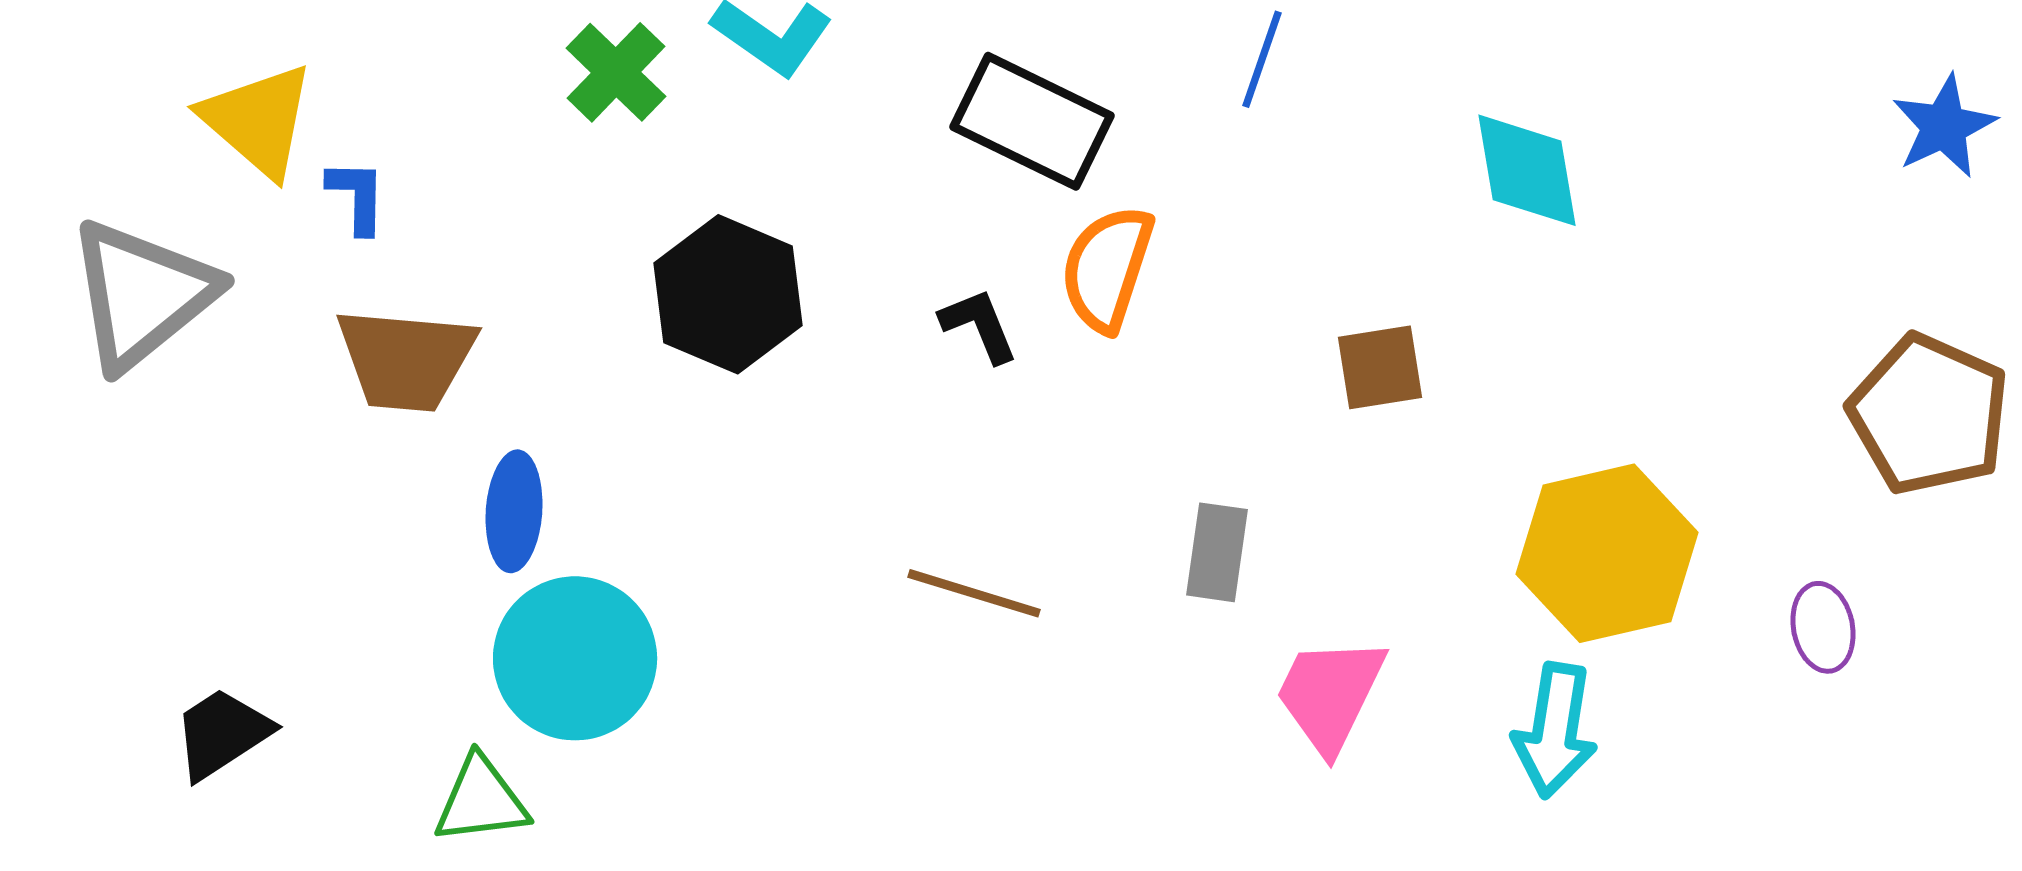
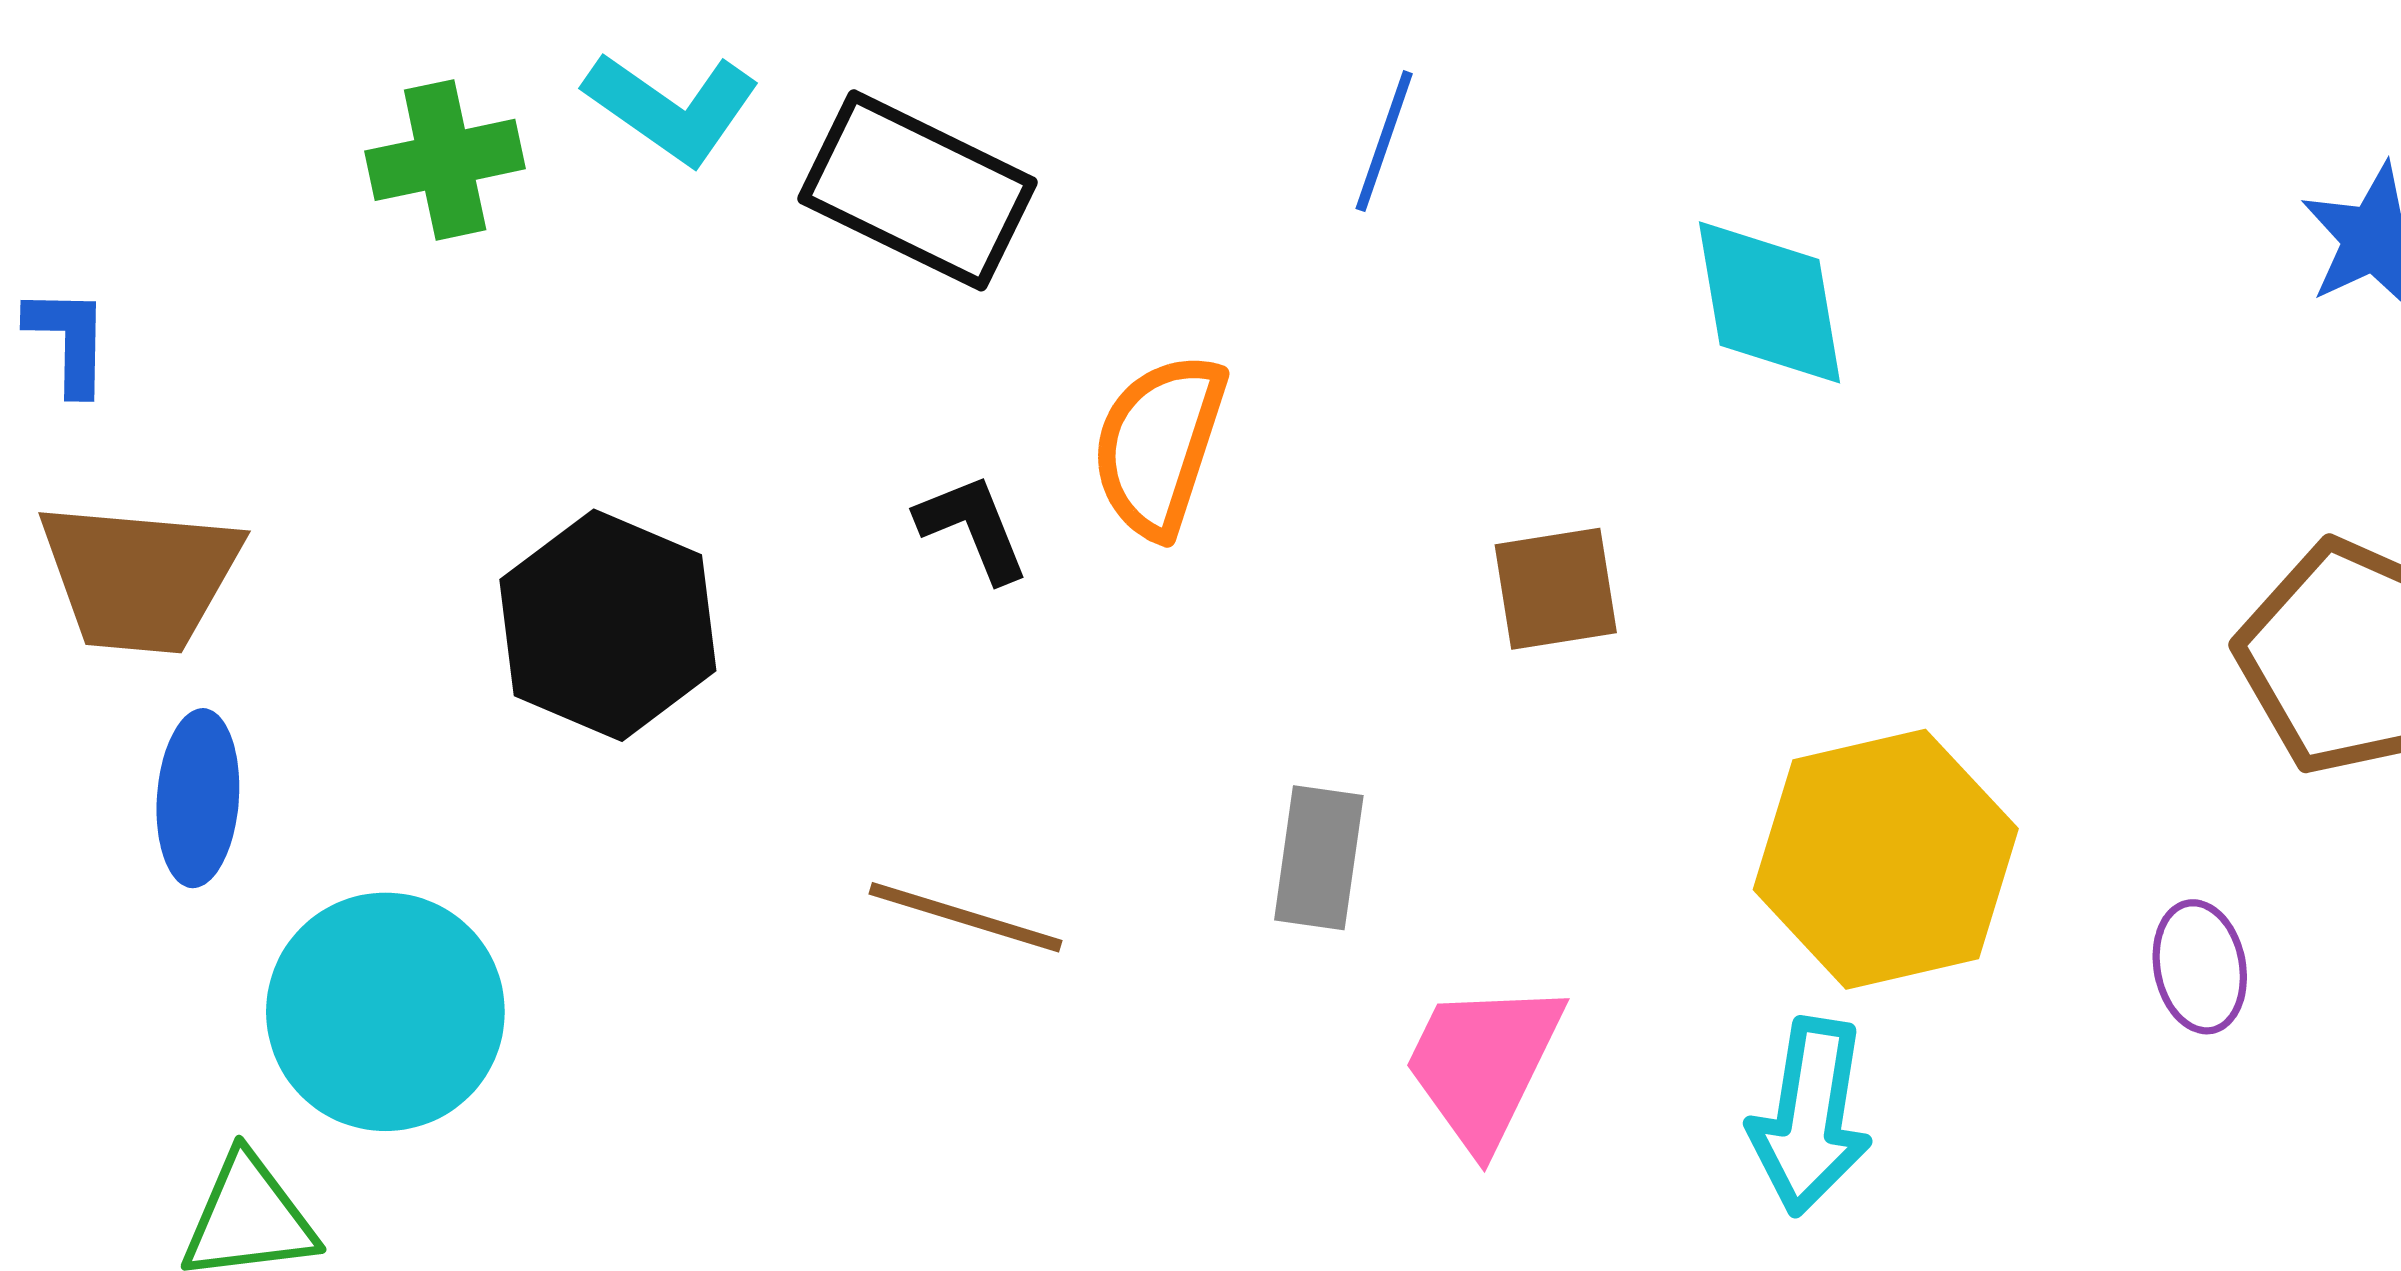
green cross: (616, 72) -> (445, 160), turned 34
black rectangle: (1032, 121) -> (918, 190), moved
black hexagon: (728, 294) -> (608, 625), moved
blue ellipse: (514, 511) -> (198, 798), moved

